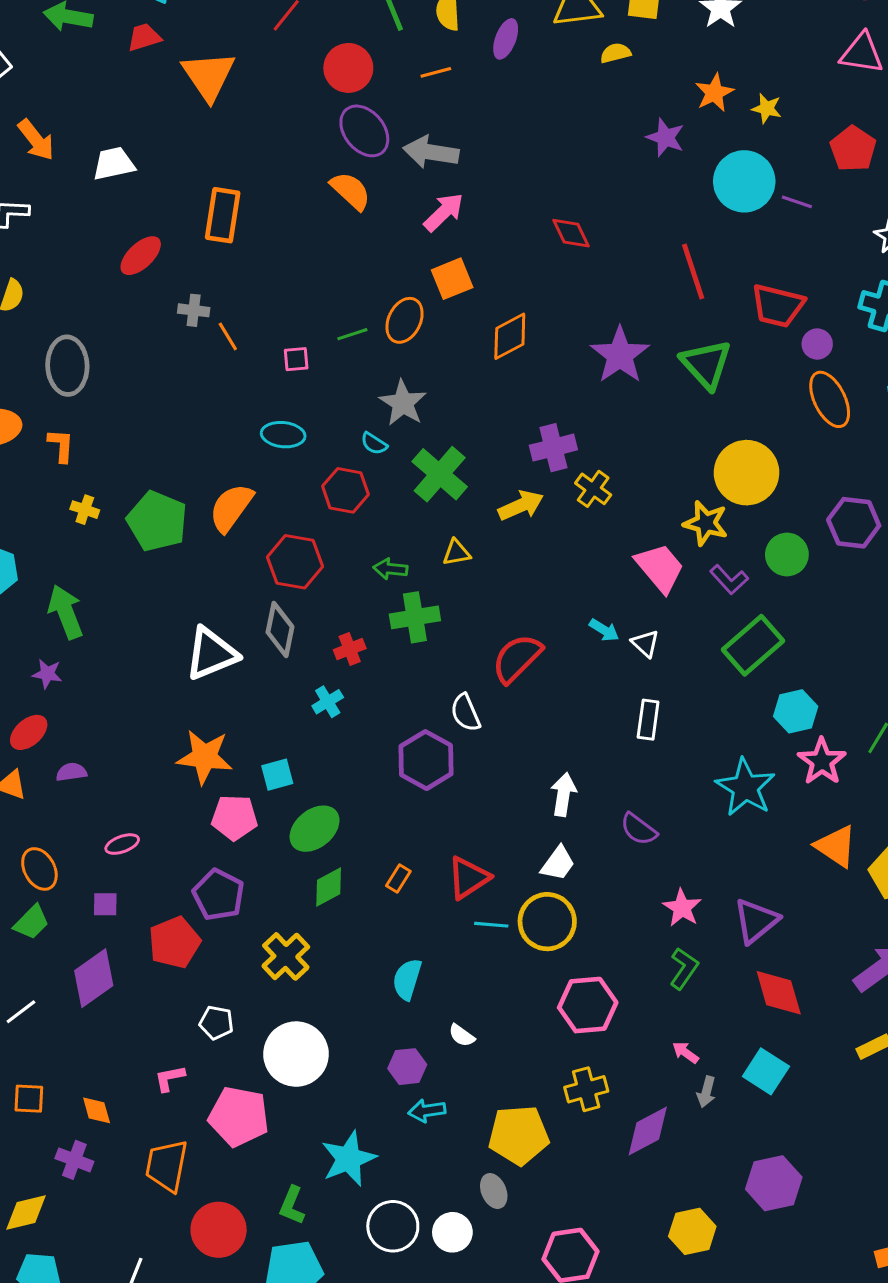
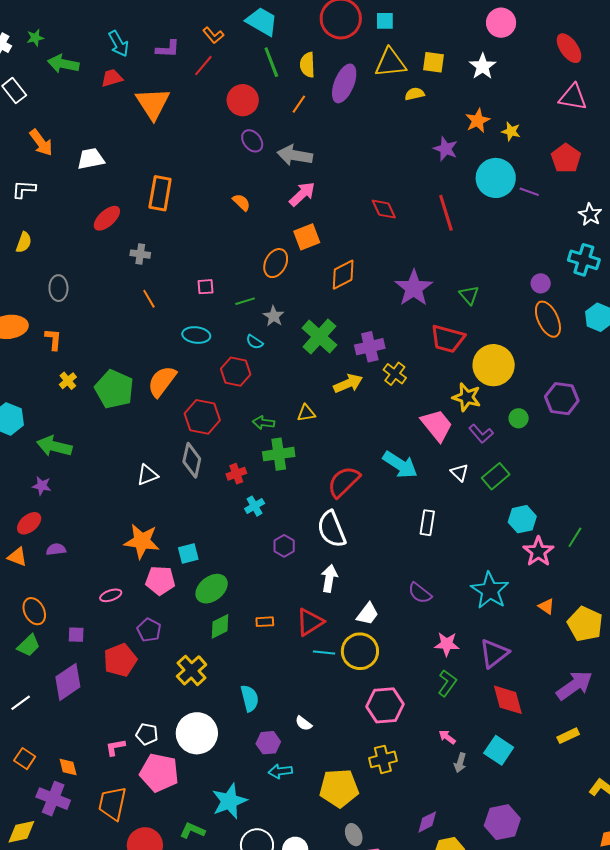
purple ellipse: (506, 39) -> (344, 83), size x1.5
orange line: (436, 72) -> (299, 104), turned -42
purple ellipse: (364, 131) -> (252, 141), size x0.7
orange semicircle: (351, 191) -> (241, 202), moved, size x0.7
red line: (693, 271) -> (446, 213), moved
red trapezoid: (778, 306) -> (448, 339), moved
green line: (352, 334) -> (245, 301), moved
orange line: (228, 336) -> (149, 299), moved
green triangle: (706, 364) -> (469, 295), size x0.6
gray ellipse: (67, 366) -> (58, 288), size x0.7
gray star: (403, 403) -> (274, 316), size x0.7
green cross: (440, 474) -> (319, 337), moved
yellow cross: (85, 510) -> (68, 381), turned 30
green circle: (787, 554) -> (519, 418), size x0.7
green arrow: (66, 612) -> (54, 446), turned -56
cyan arrow: (604, 630) -> (400, 465), size x1.8
white triangle: (645, 643) -> (459, 472), moved
green rectangle: (753, 645) -> (496, 476), size x0.7
white triangle: (211, 654) -> (147, 475), size x0.6
cyan cross: (328, 702) -> (255, 506), moved
white semicircle: (465, 713) -> (331, 529), moved, size x1.5
purple hexagon: (426, 760) -> (284, 546), size x0.6
cyan star: (745, 787) -> (490, 590), moved
white arrow: (563, 794) -> (329, 578), moved
pink ellipse: (122, 844) -> (111, 595), moved
orange triangle: (836, 846) -> (546, 606), size x0.6
orange rectangle: (398, 878) -> (265, 622), turned 54
purple pentagon: (219, 895) -> (149, 630), size x0.7
pink star: (682, 908) -> (447, 644), turned -30
cyan semicircle: (407, 979) -> (250, 698), moved, turned 148
white pentagon: (216, 1023) -> (147, 734), moved
orange square: (29, 1099) -> (25, 759), turned 30
purple diamond: (648, 1131) -> (427, 822), moved, size x0.7
purple cross: (74, 1160) -> (53, 799), size x1.4
gray ellipse: (494, 1191) -> (354, 835), moved
green L-shape: (292, 1205) -> (192, 831), turned 90

